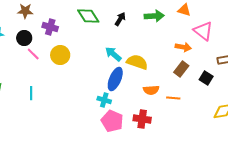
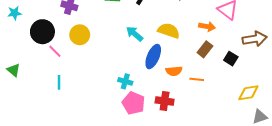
black circle: (24, 38) -> (42, 32), moved, size x1.5
pink line: (33, 54) -> (55, 51), moved
yellow semicircle: (137, 62) -> (169, 31), moved
blue ellipse: (115, 79) -> (153, 57), moved
cyan line: (31, 93) -> (59, 82), moved

